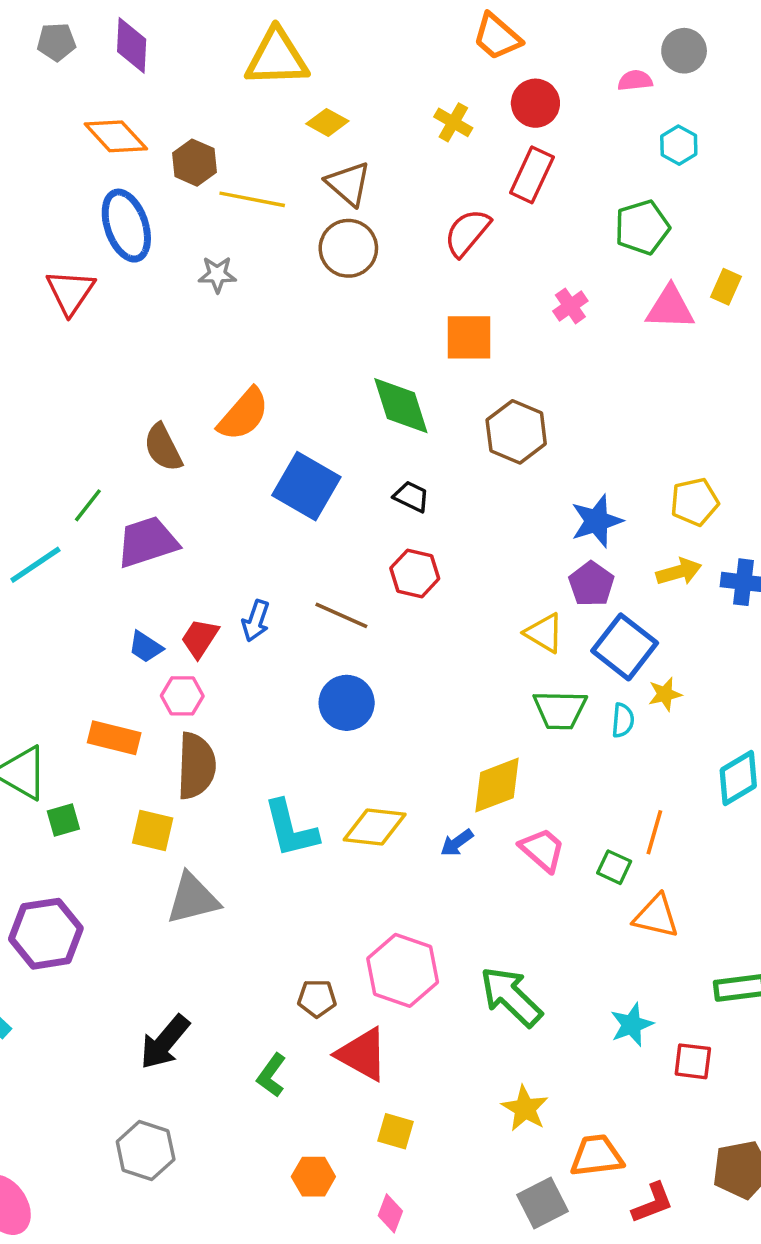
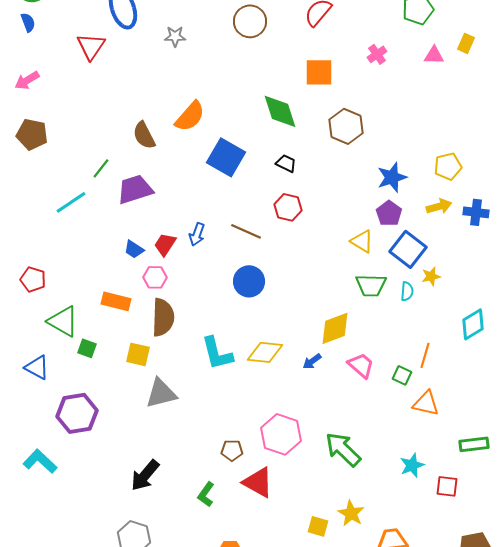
pink triangle: (670, 308) -> (434, 55), size x0.7
green square: (63, 820) -> (87, 348), turned 36
yellow square: (396, 1131) -> (318, 526), moved

